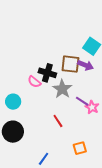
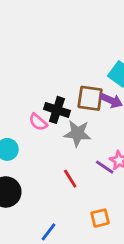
gray star: (62, 89) -> (77, 133), turned -30
purple line: (82, 101) -> (105, 167), moved

